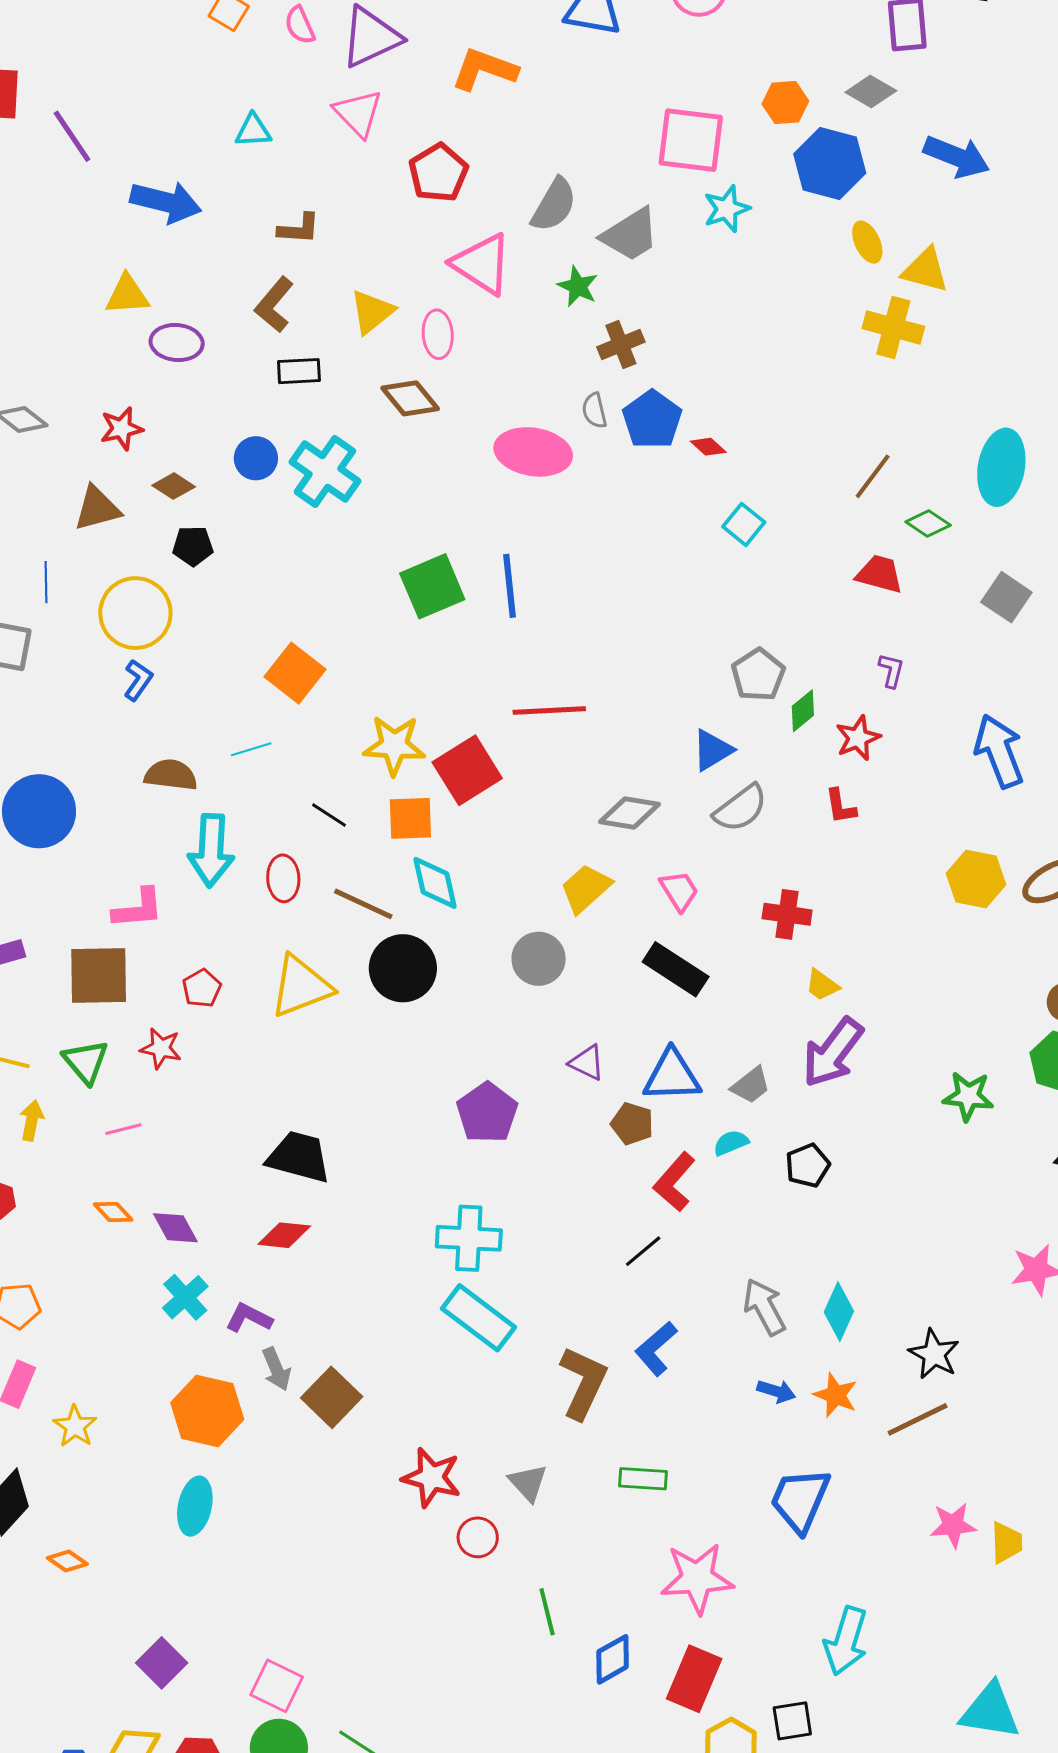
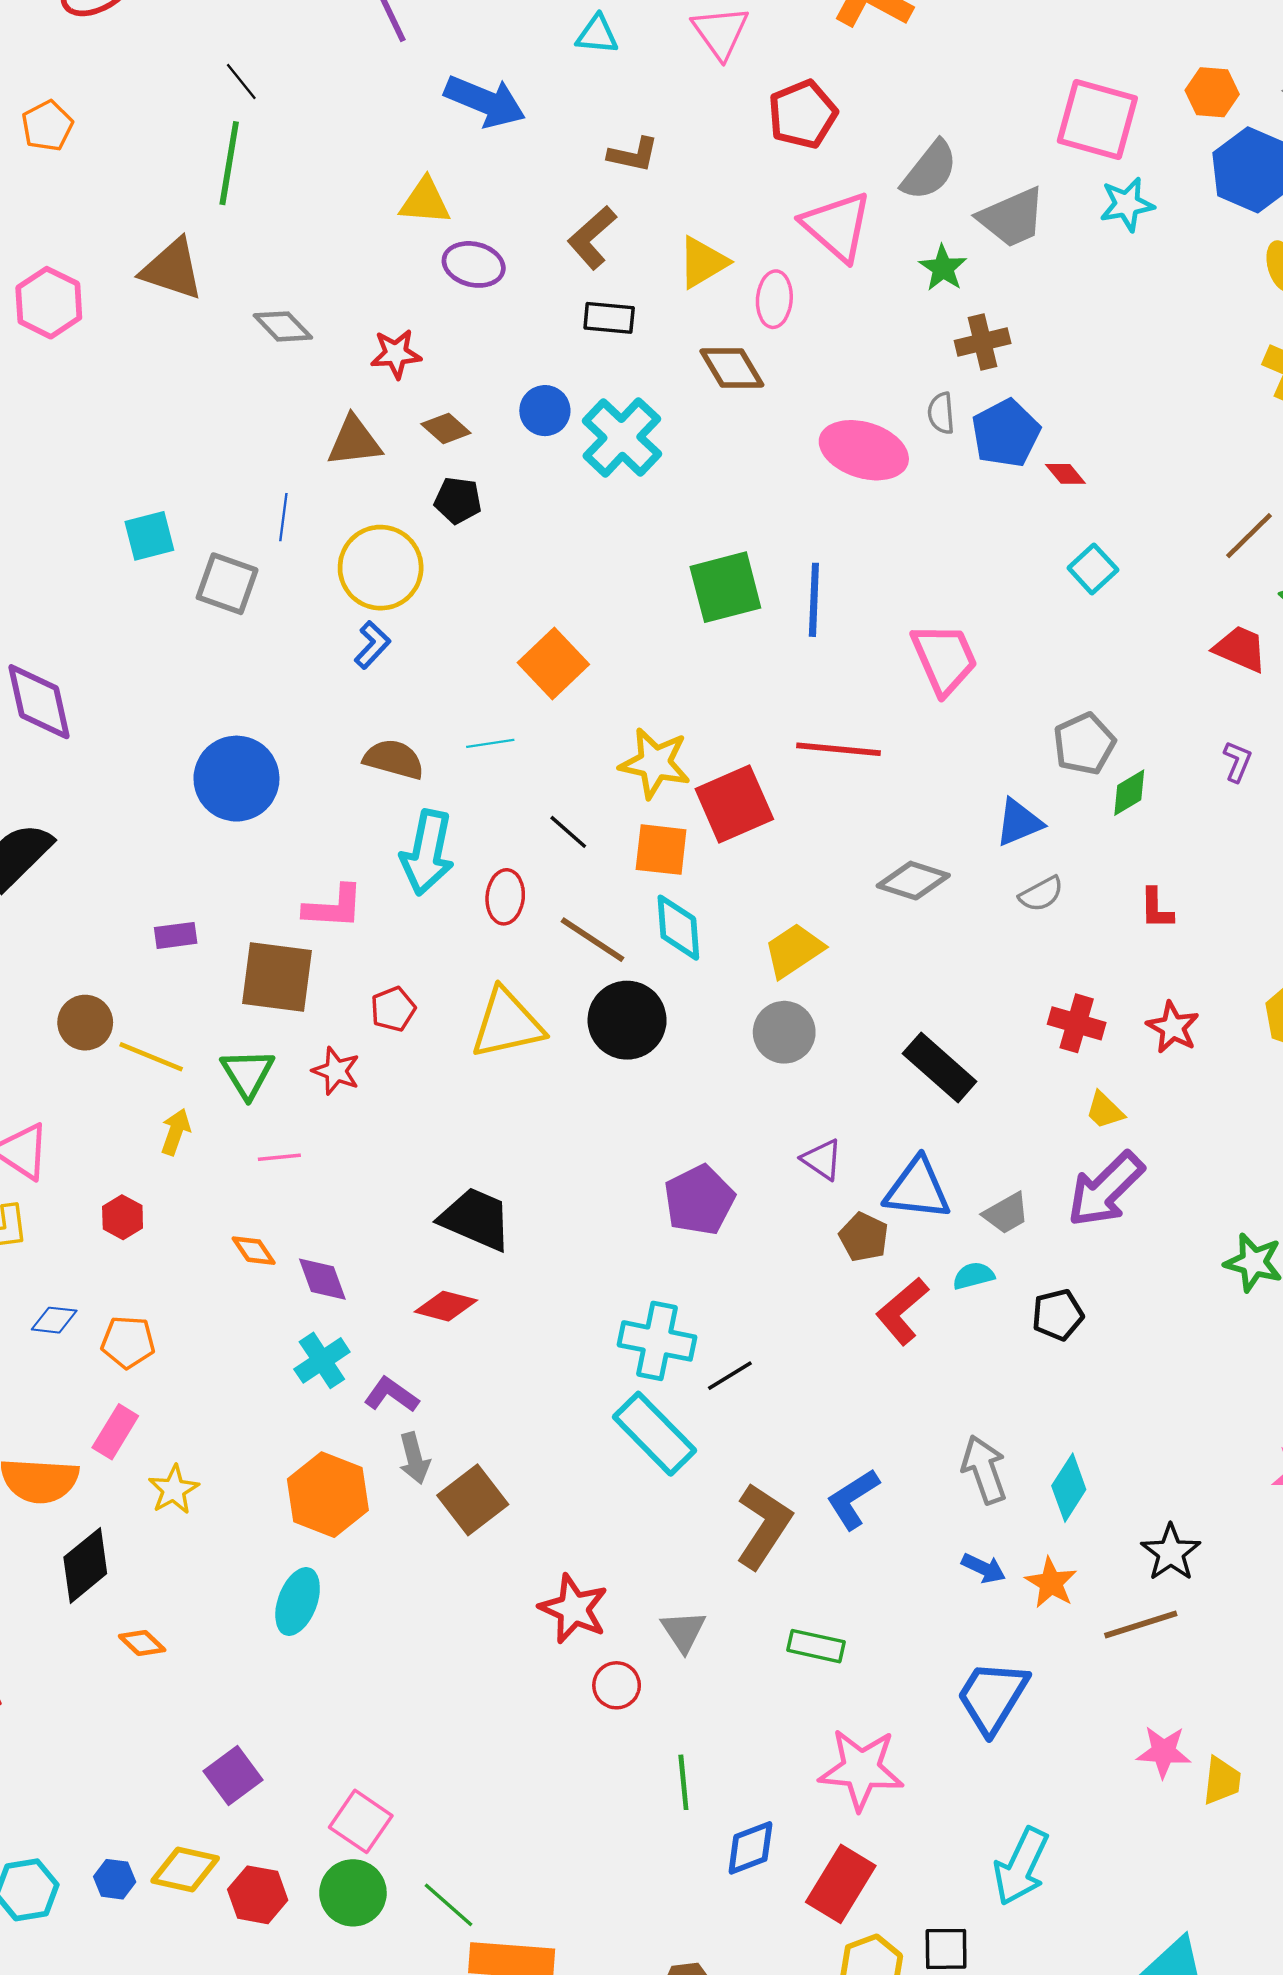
red star: (858, 738) -> (1173, 1027), moved, turned -30
gray semicircle: (741, 808) -> (1041, 894), size x0.7
yellow trapezoid: (586, 888) -> (794, 950), moved
pink trapezoid: (679, 891) -> (944, 659), moved, size x1.5
black line: (643, 1251) -> (730, 1376), moved

